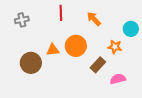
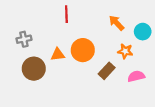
orange arrow: (94, 19) -> (117, 23), moved
gray cross: (22, 20) -> (24, 39), moved
pink semicircle: (118, 79) -> (136, 76), moved

